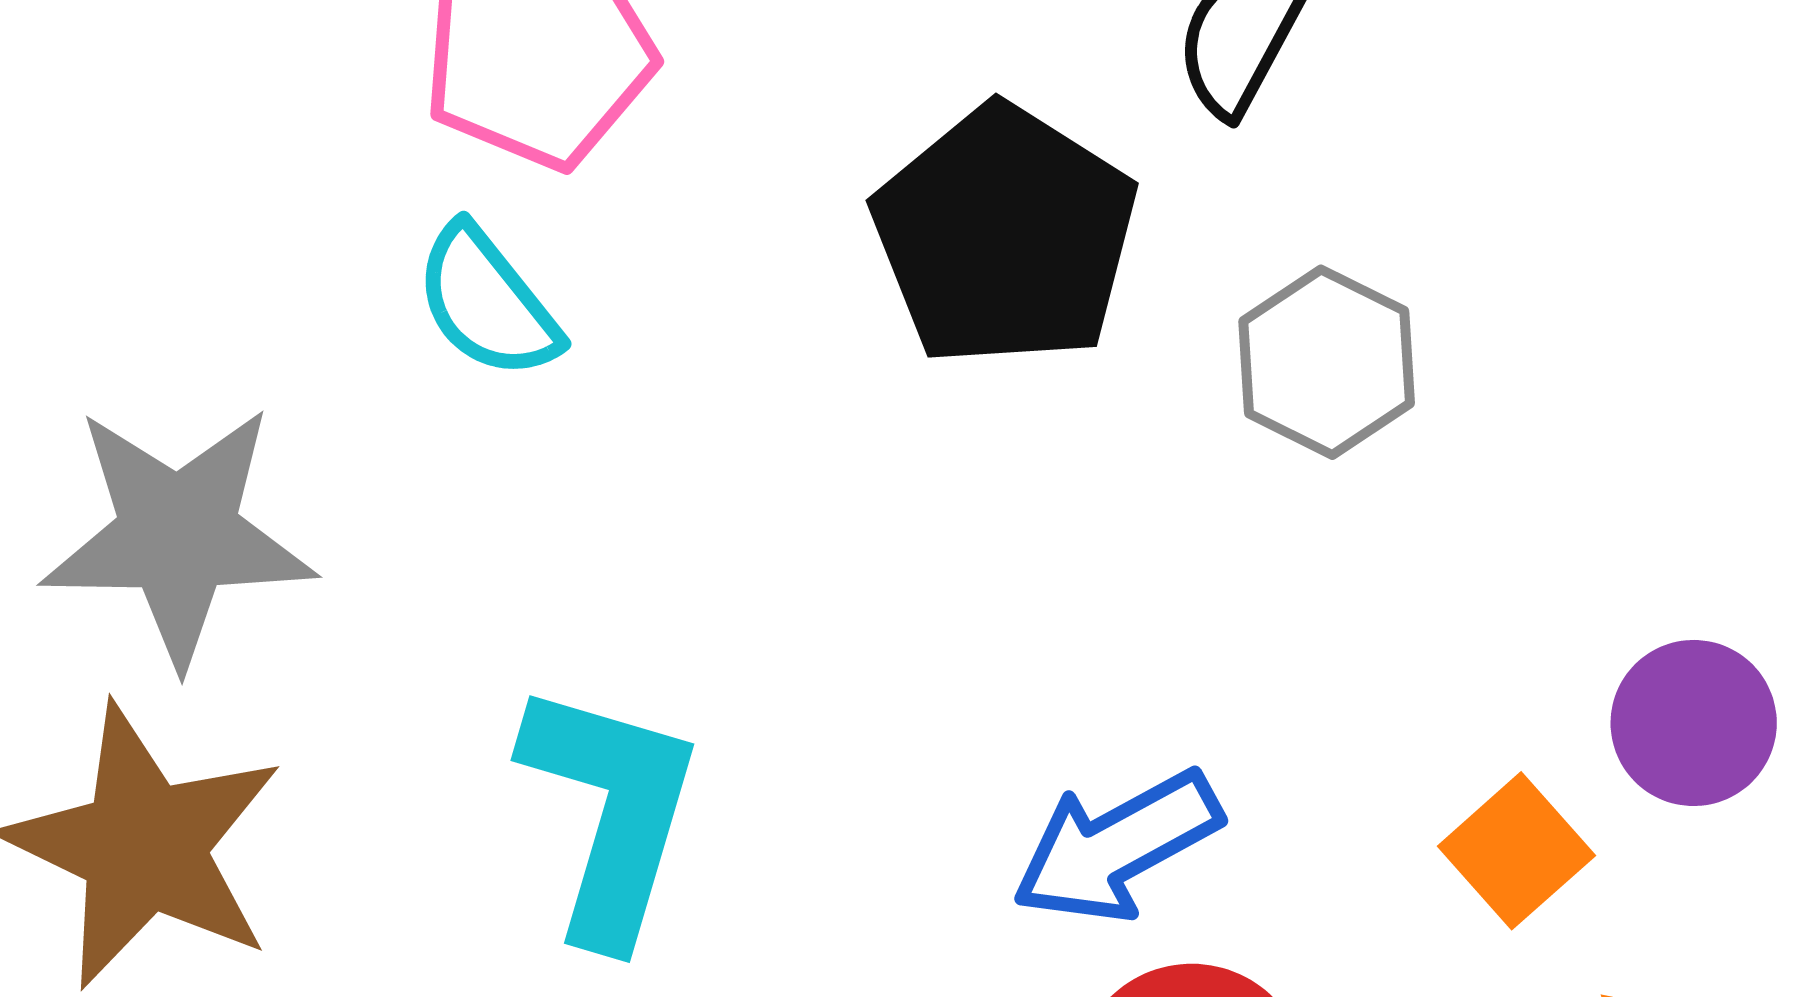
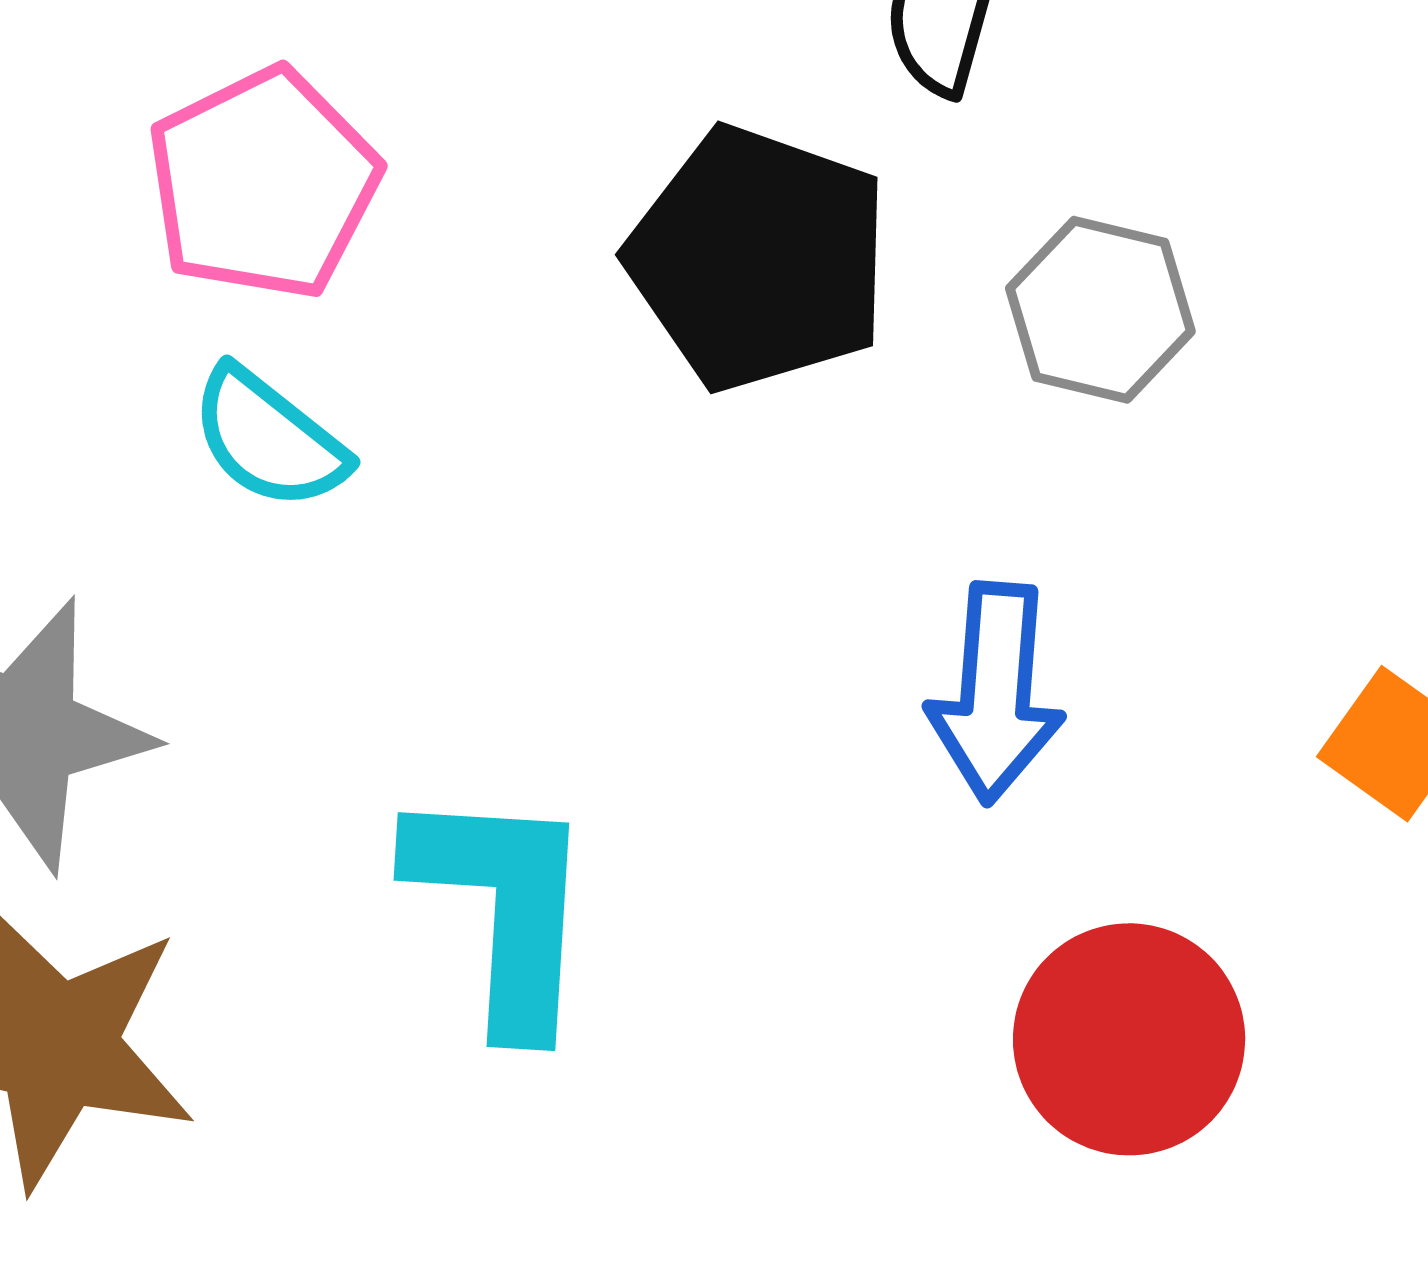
blue arrow: (1117, 846) -> (996, 693), moved, turned -44

